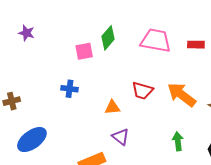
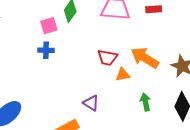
blue cross: (69, 89) -> (46, 50), moved
orange triangle: (112, 107) -> (123, 75), moved

